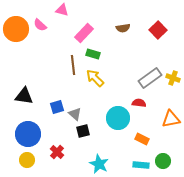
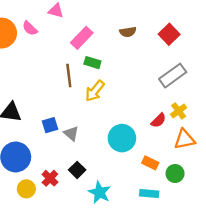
yellow arrow: (95, 78) -> (95, 91), turned -96
gray rectangle: (150, 78) -> (173, 76), moved
yellow cross: (173, 78) -> (179, 111), moved, turned 32
red semicircle: (139, 103) -> (159, 120), moved, turned 128
black square: (83, 131) -> (77, 170), moved, turned -32
yellow circle: (27, 160) -> (26, 189), moved
green circle: (163, 161) -> (175, 174), moved

